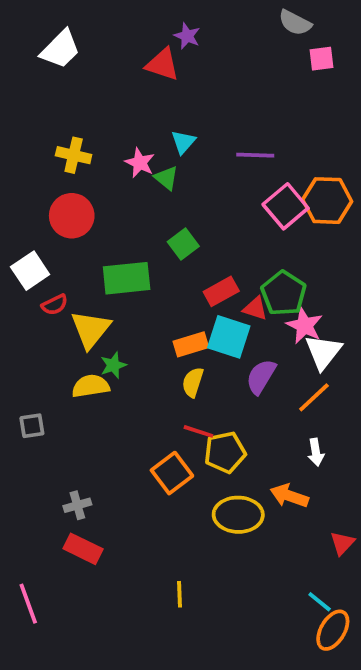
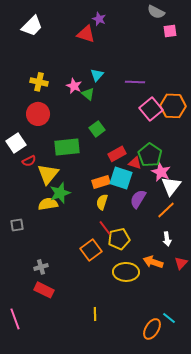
green star: (113, 365) -> (60, 193), size x1.5
red line: (198, 431) -> (105, 228), turned 35
red triangle: (342, 543) -> (181, 263), moved
orange ellipse: (333, 630) -> (152, 329), moved

